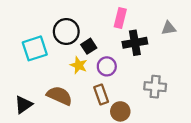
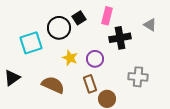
gray triangle: (169, 28) -> (150, 25), turned 40
black square: (89, 46) -> (79, 18), moved
black triangle: (23, 105) -> (12, 78), moved

